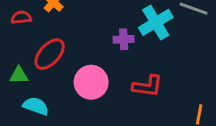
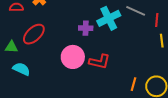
pink circle: (91, 82) -> (73, 57), moved

